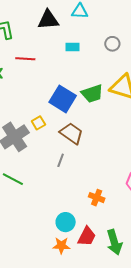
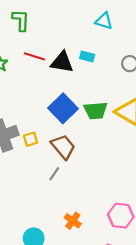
black triangle: (48, 20) -> (62, 62), moved
yellow square: (38, 123) -> (30, 139), moved
gray line: (61, 160) -> (54, 174), moved

